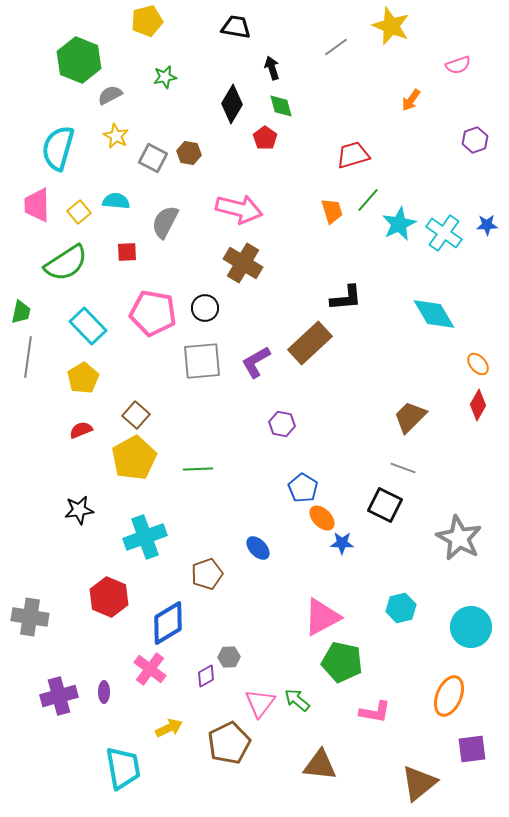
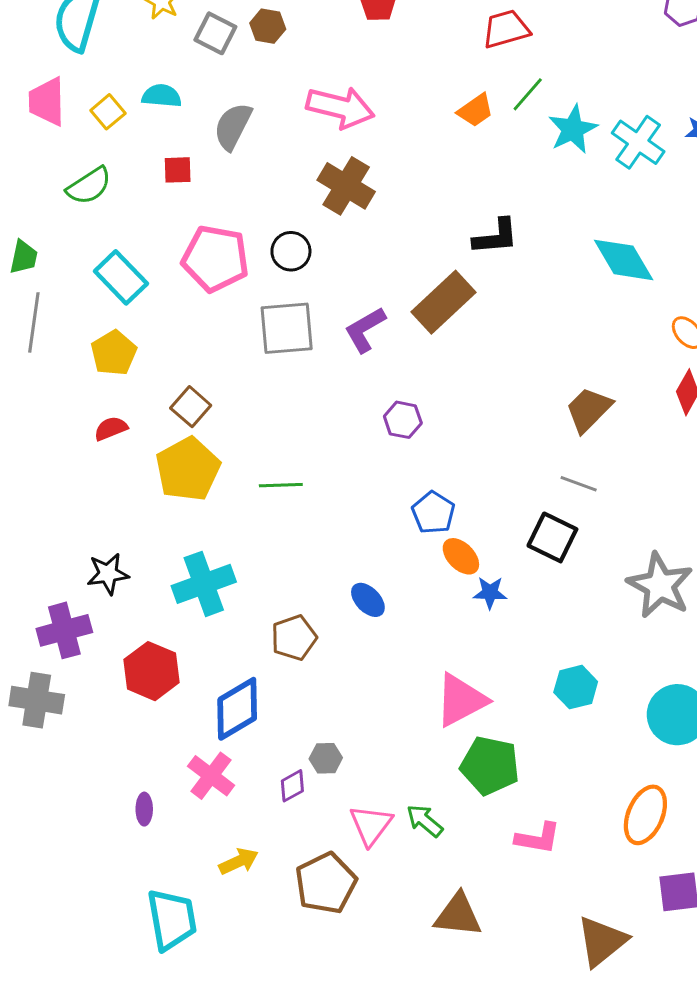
orange trapezoid: (332, 211) -> (475, 110), turned 72
green semicircle: (66, 263) -> (89, 186), size x0.7
black star: (79, 510) -> (108, 574), moved
purple cross: (59, 696) -> (64, 630), moved

